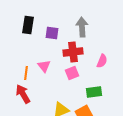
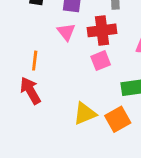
pink triangle: (44, 66) -> (66, 32), moved

